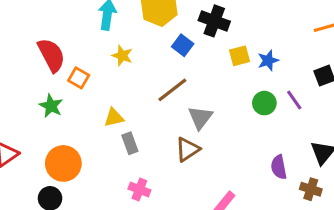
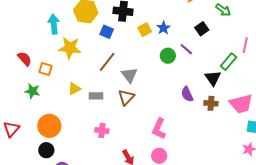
red semicircle: (51, 55) -> (25, 59), size x0.7
yellow star: (122, 56) -> (70, 48), size x1.6
gray rectangle: (130, 143) -> (96, 96), moved, turned -56

